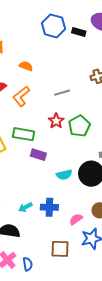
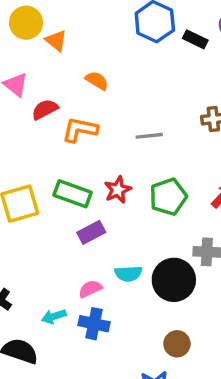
orange L-shape: (21, 96) -> (80, 130), turned 40
red star: (56, 121) -> (118, 190), moved
purple rectangle: (38, 155) -> (91, 232), turned -56
pink semicircle: (76, 219) -> (90, 289), moved

